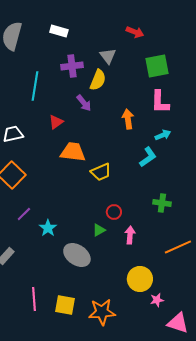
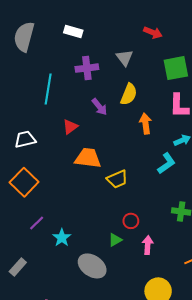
yellow semicircle: (98, 80) -> (129, 94), moved

